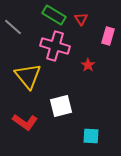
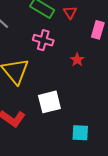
pink cross: (55, 46) -> (43, 40), size x0.7

